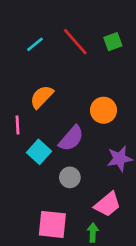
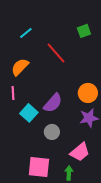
red line: (75, 42) -> (56, 53), moved
orange semicircle: (42, 97) -> (20, 67), moved
orange circle: (103, 110) -> (88, 93), moved

